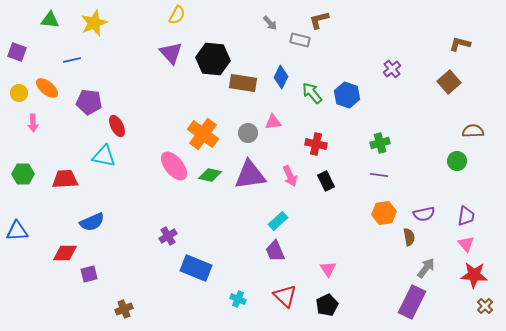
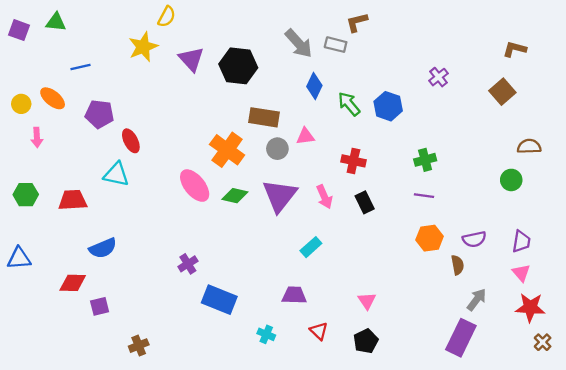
yellow semicircle: (177, 15) -> (167, 17), moved
yellow star: (94, 23) -> (143, 47), moved
gray arrow: (270, 23) -> (299, 43), moved, size x1.8
purple square: (17, 52) -> (19, 30), moved
brown rectangle: (243, 83) -> (264, 117), moved
purple triangle: (250, 175) -> (280, 196), turned -44
purple trapezoid: (275, 251) -> (294, 295), moved, turned 115
red triangle: (285, 296) -> (319, 331), size x0.7

